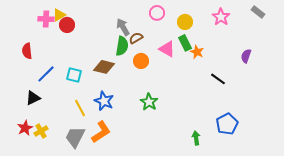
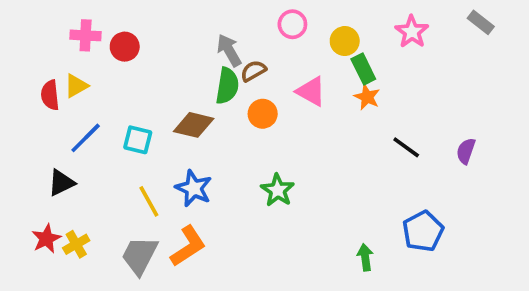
yellow triangle: (59, 15) -> (76, 86), moved
green rectangle: (185, 43) -> (363, 69), moved
purple semicircle: (246, 56) -> (466, 151), moved

